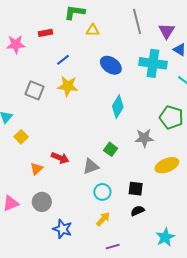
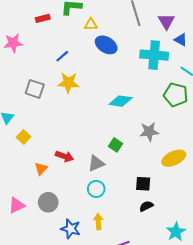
red rectangle: (45, 33) -> (43, 18), moved
blue ellipse: (111, 65) -> (106, 45), moved
cyan diamond: (118, 107) -> (121, 101), turned 70
green pentagon: (171, 117) -> (176, 95), moved
cyan circle: (102, 192) -> (96, 189), moved
yellow arrow: (103, 219) -> (98, 222), moved, turned -42

